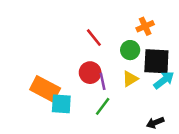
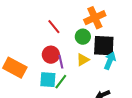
orange cross: (145, 26) -> (95, 18), size x1.5
cyan arrow: (164, 80) -> (110, 61), turned -30
cyan square: (61, 104) -> (48, 80), moved

